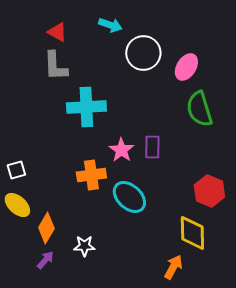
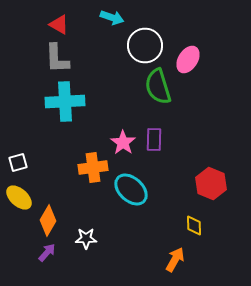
cyan cross: (86, 107) -> (65, 102), moved
green semicircle: (199, 109) -> (158, 86), moved
yellow diamond: (192, 233) -> (194, 226), size x0.6

